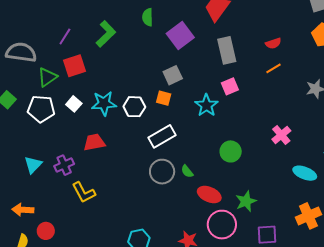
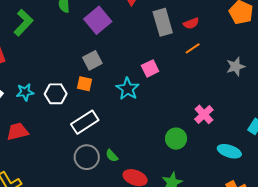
gray rectangle: (227, 50) -> (163, 22), moved
cyan star: (104, 103) -> (25, 92), size x0.7
green circle: (231, 151) -> (176, 139), moved

